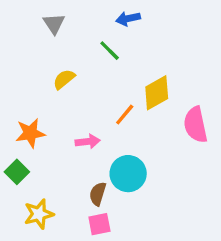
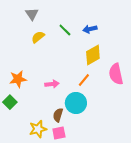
blue arrow: (128, 19) -> (90, 29), moved
yellow semicircle: (64, 79) -> (38, 37), moved
orange line: (125, 115) -> (84, 80), moved
yellow star: (39, 214) -> (38, 129), moved

